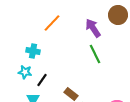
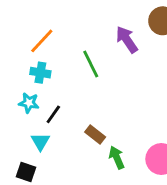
orange line: (52, 23) -> (42, 41), moved
green line: (95, 54) -> (91, 64), moved

